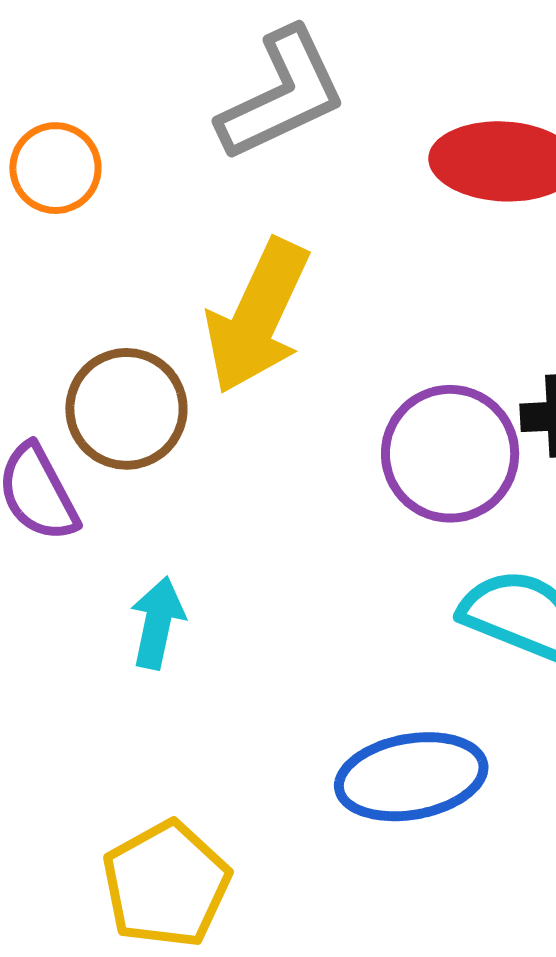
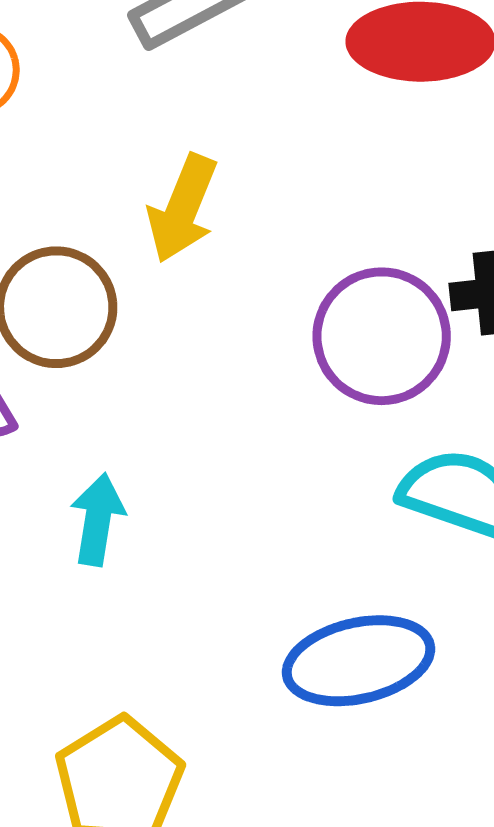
yellow arrow: (257, 316) -> (182, 209), size x0.7

